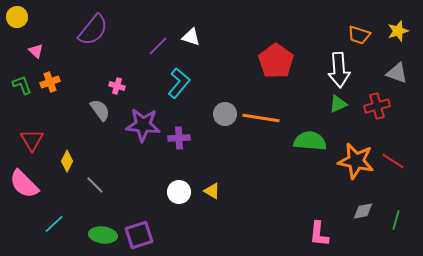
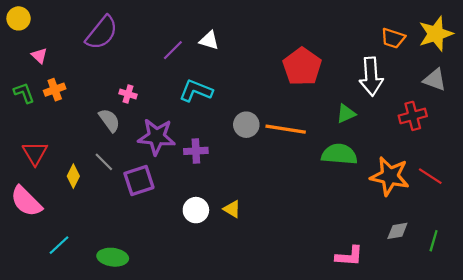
yellow star: (398, 31) -> (436, 34), size x1.5
cyan L-shape: (179, 83) -> (196, 91), turned -108
green triangle: (338, 104) -> (346, 114), moved
gray line: (95, 185) -> (104, 162), moved
pink L-shape: (319, 234) -> (349, 256), turned -92
purple square: (139, 235) -> (139, 181), moved

